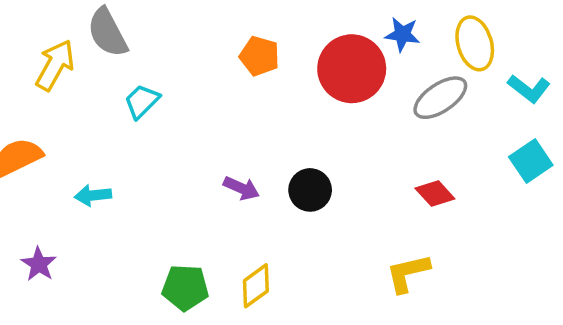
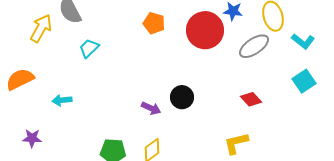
purple arrow: (241, 188) -> (151, 108), moved
purple star: (39, 264) -> (32, 138), turned -30

